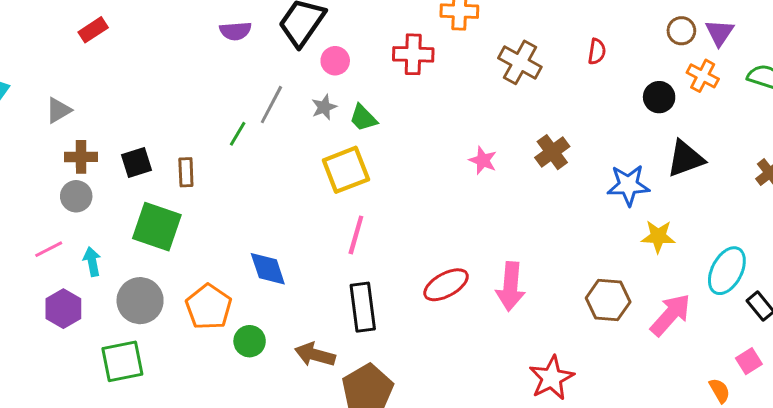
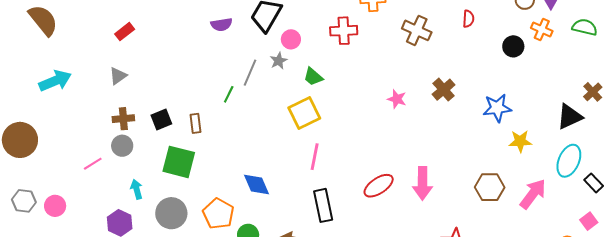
gray star: (324, 107) -> (279, 61), moved
gray triangle: (58, 110) -> (118, 76), moved
black triangle: (685, 159) -> (570, 117), moved
pink line: (49, 249) -> (93, 164), moved

